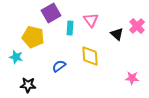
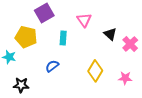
pink cross: (137, 26) -> (130, 44), moved
cyan rectangle: (70, 28) -> (63, 38), moved
yellow diamond: (90, 56) -> (95, 71), moved, turned 35

